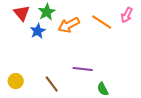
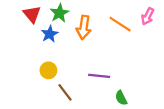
orange arrow: (69, 25) -> (84, 27), turned -55
yellow circle: (16, 81) -> (48, 70), moved

